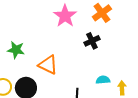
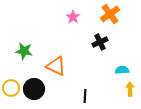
pink star: (65, 16) -> (73, 17), size x0.6
cyan semicircle: (103, 80) -> (122, 70), moved

